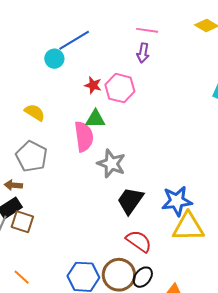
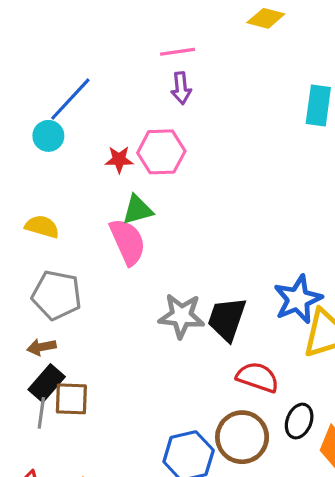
gray star: (111, 164) -> (181, 316), moved
black ellipse: (143, 277) -> (299, 421), moved

